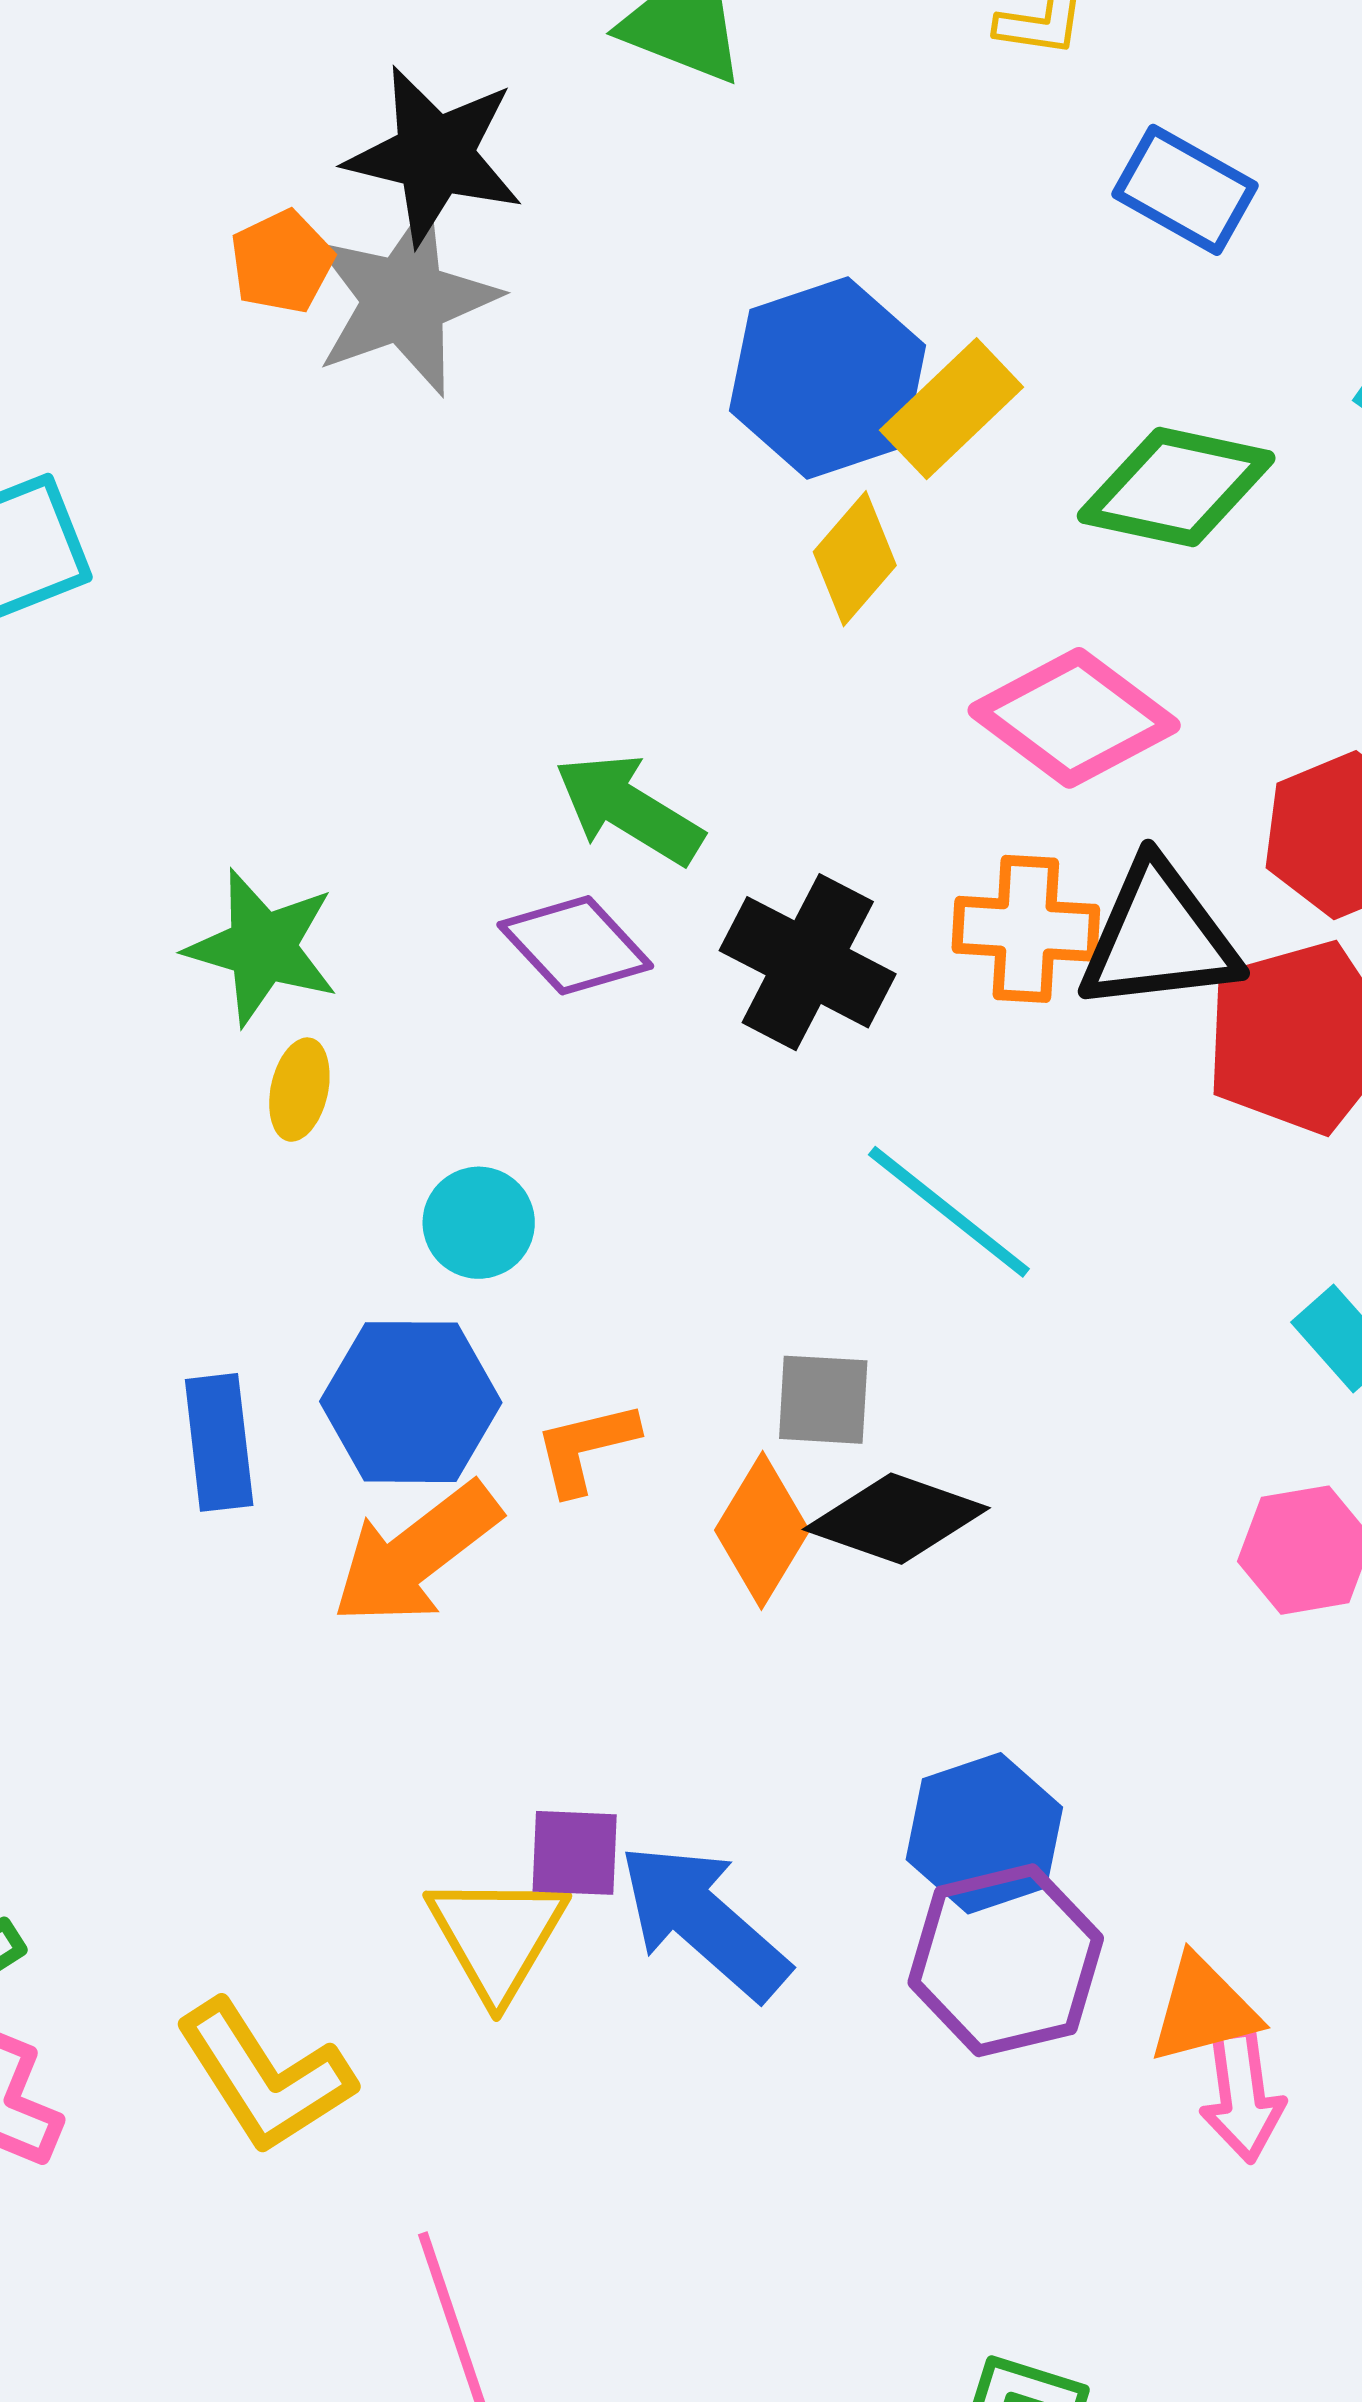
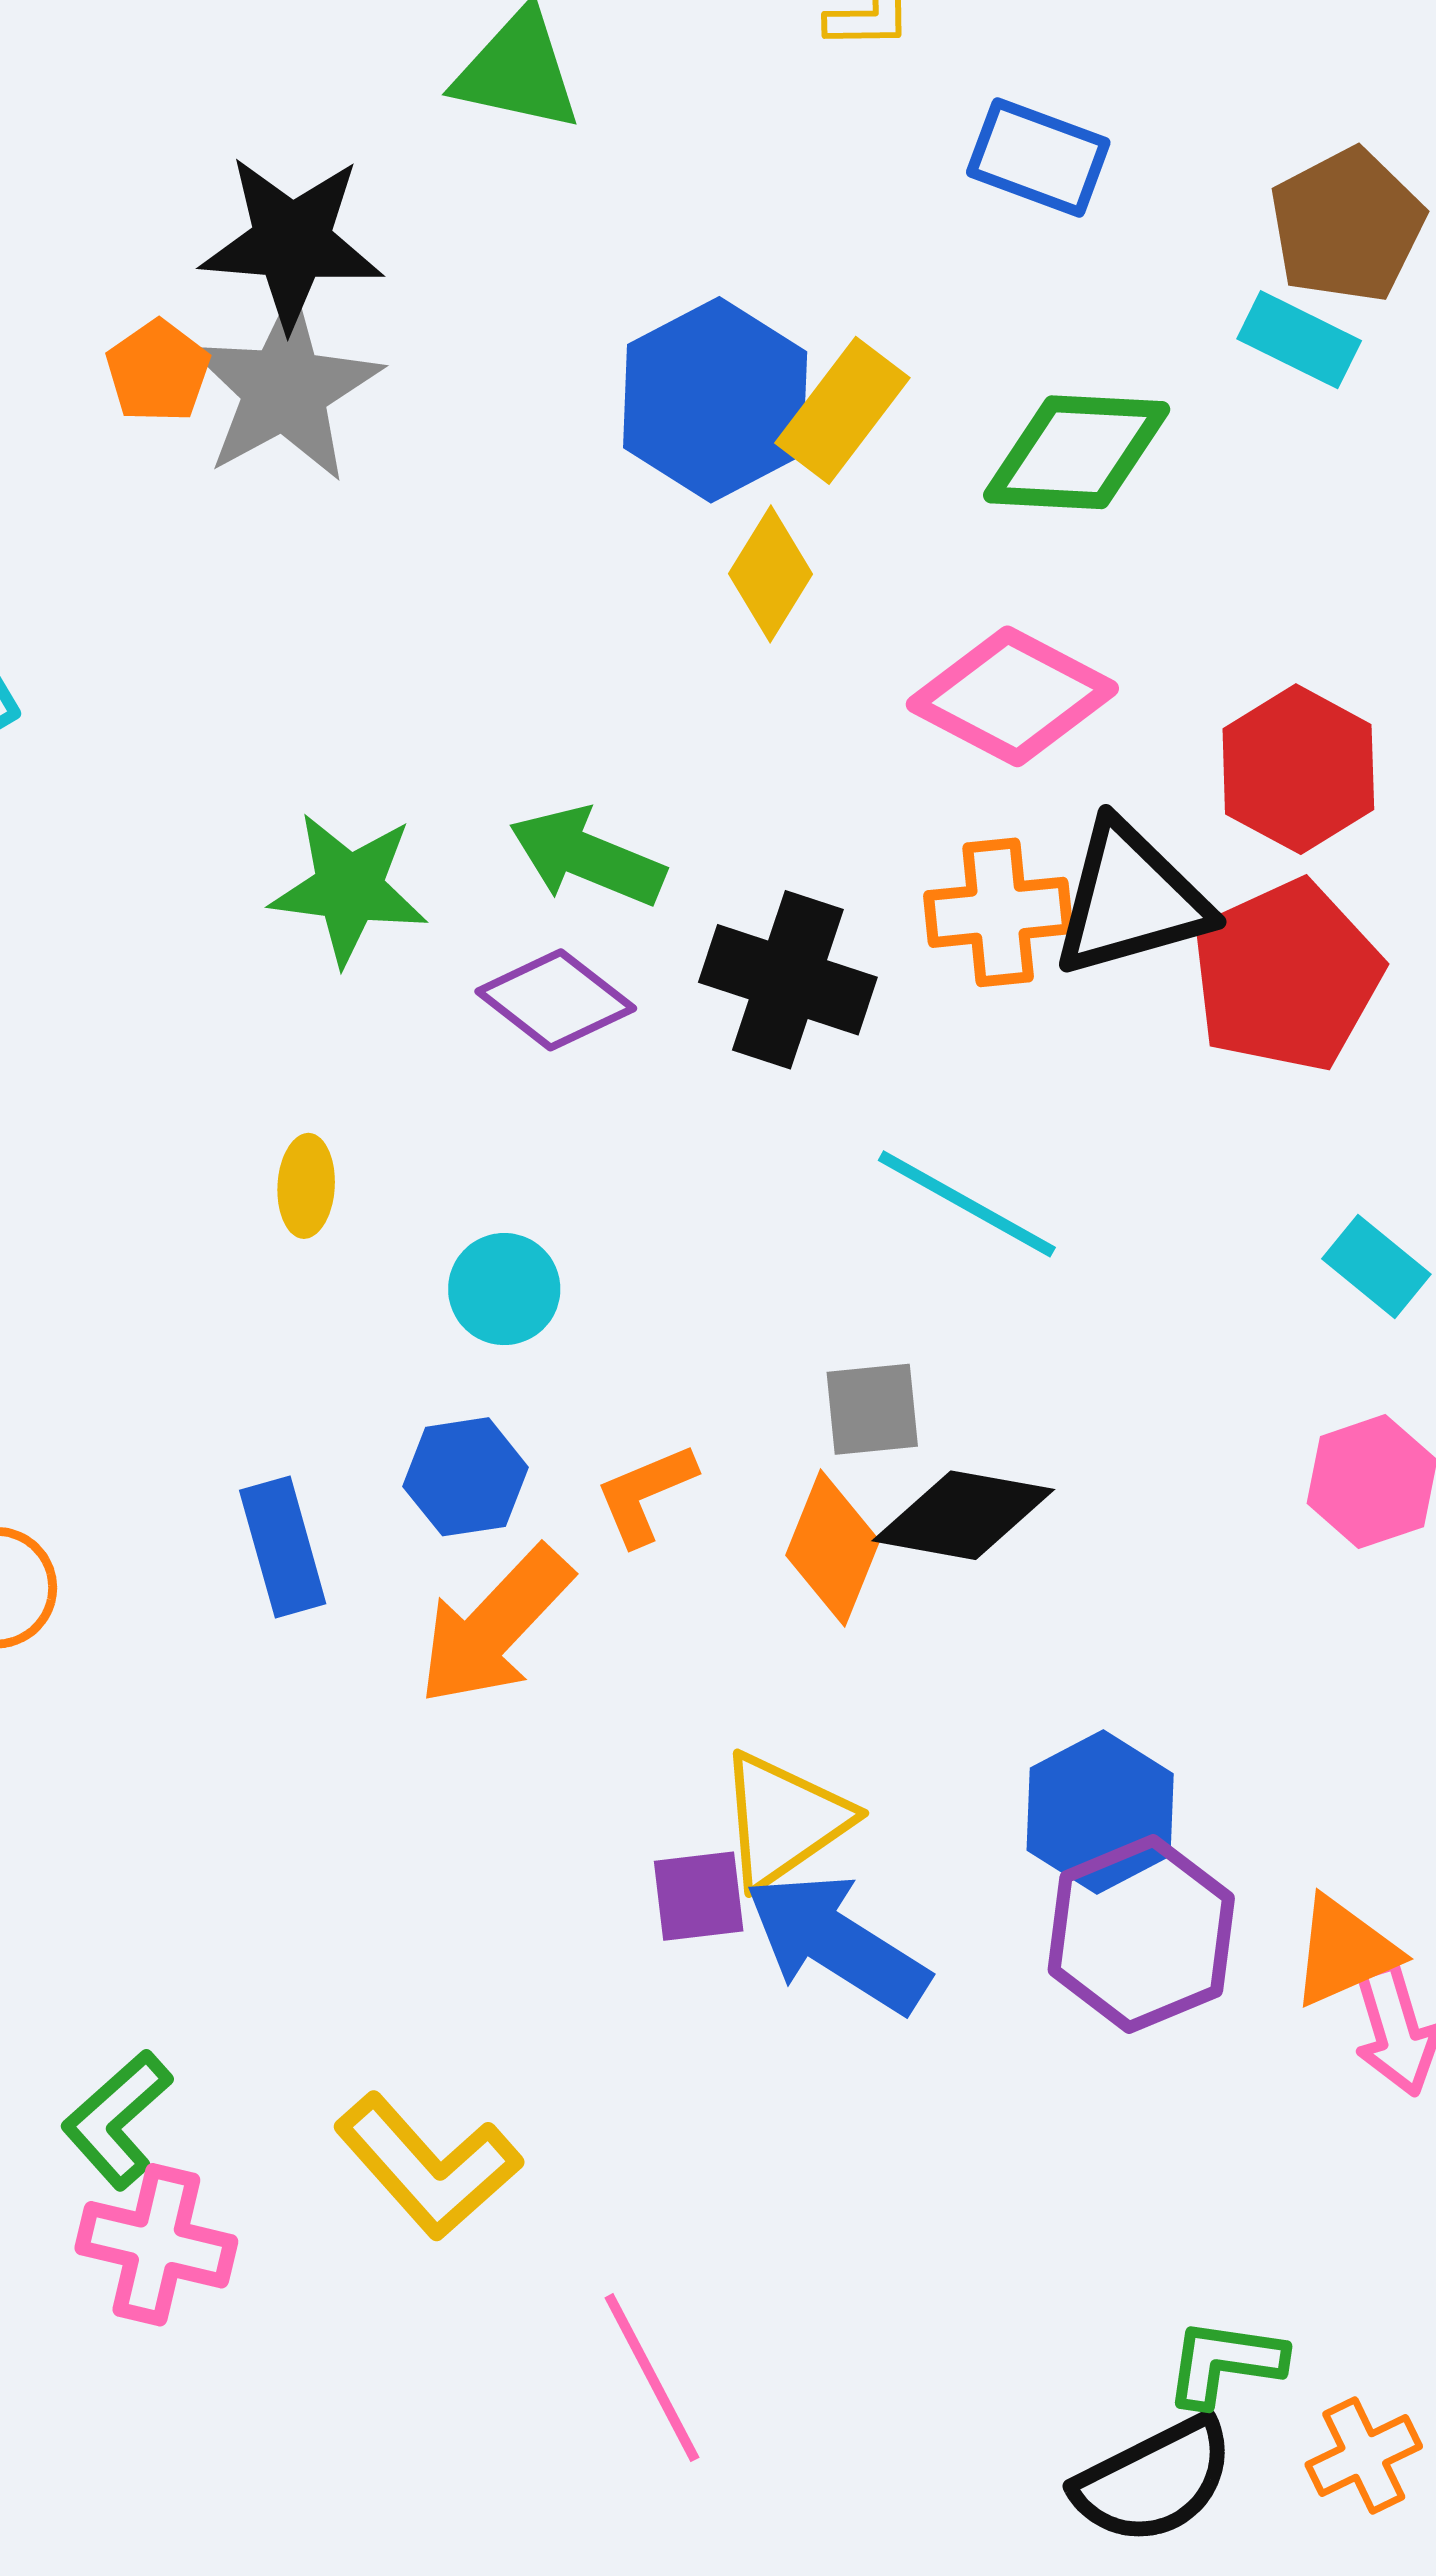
green star: (262, 947) -> (349, 888), moved
blue hexagon: (411, 1402) -> (466, 1477), size x0.7
yellow triangle: (497, 1936) -> (784, 1820), moved, turned 34

